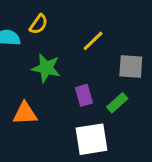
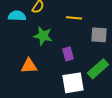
yellow line: (93, 41) -> (74, 18), turned 49
green rectangle: (117, 103) -> (98, 69), moved, size x1.5

